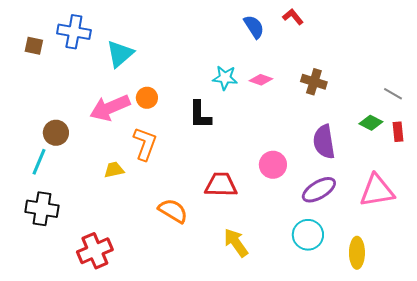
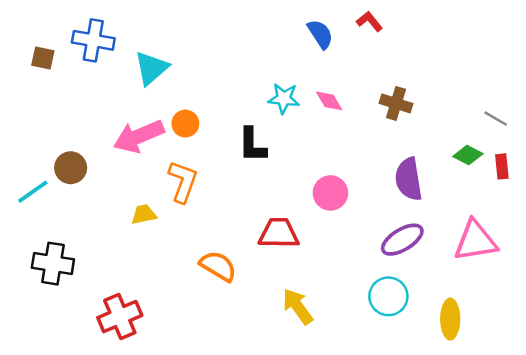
pink diamond: (261, 80) -> (329, 101), turned 40
cyan line: (39, 162) -> (33, 192), moved, turned 32
pink circle: (273, 165) -> (330, 193), moved

